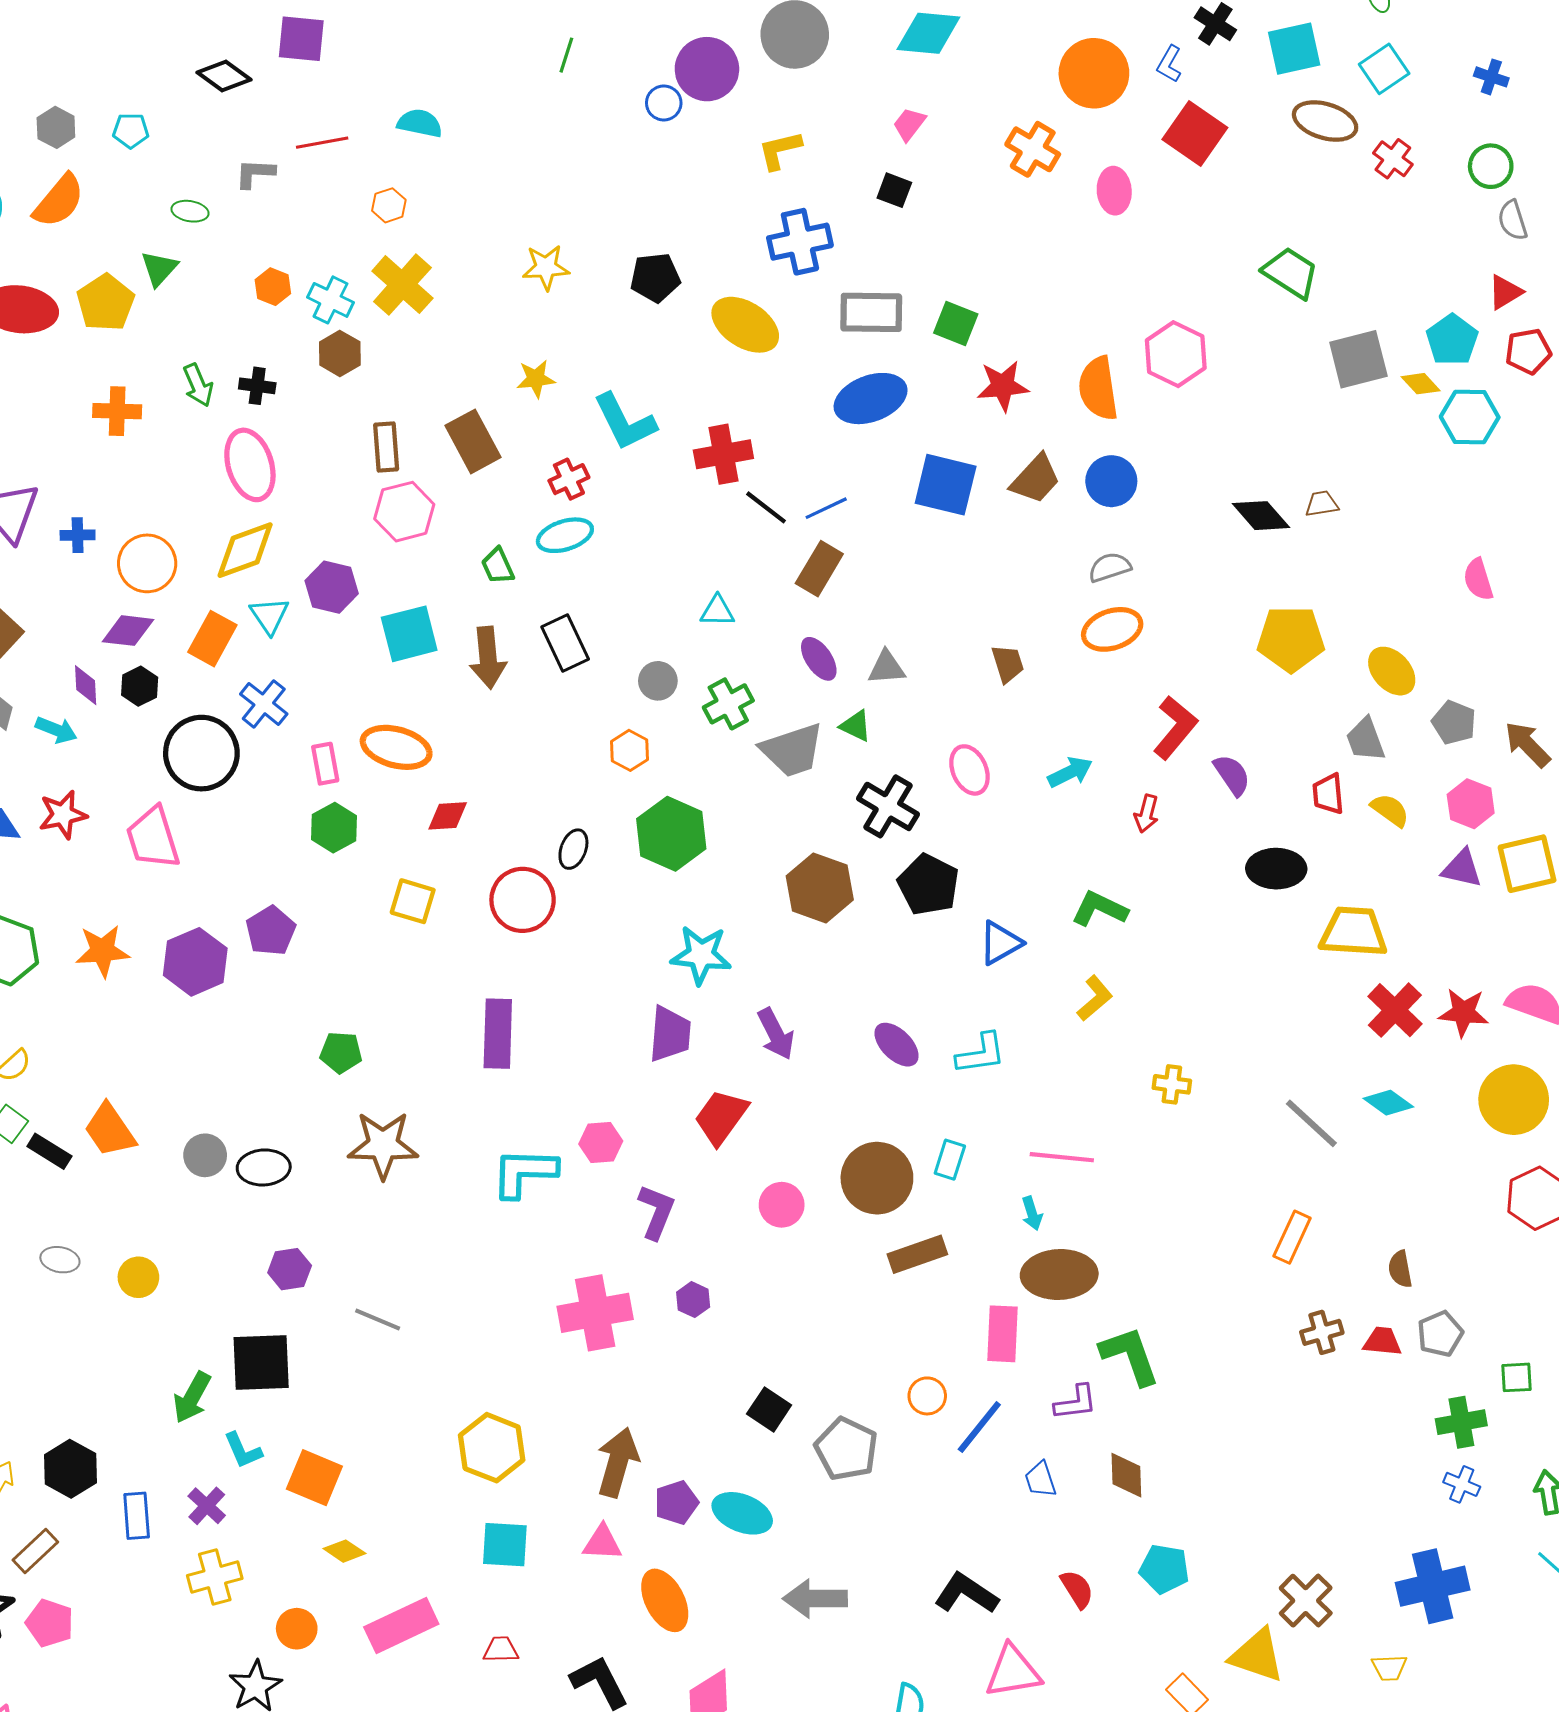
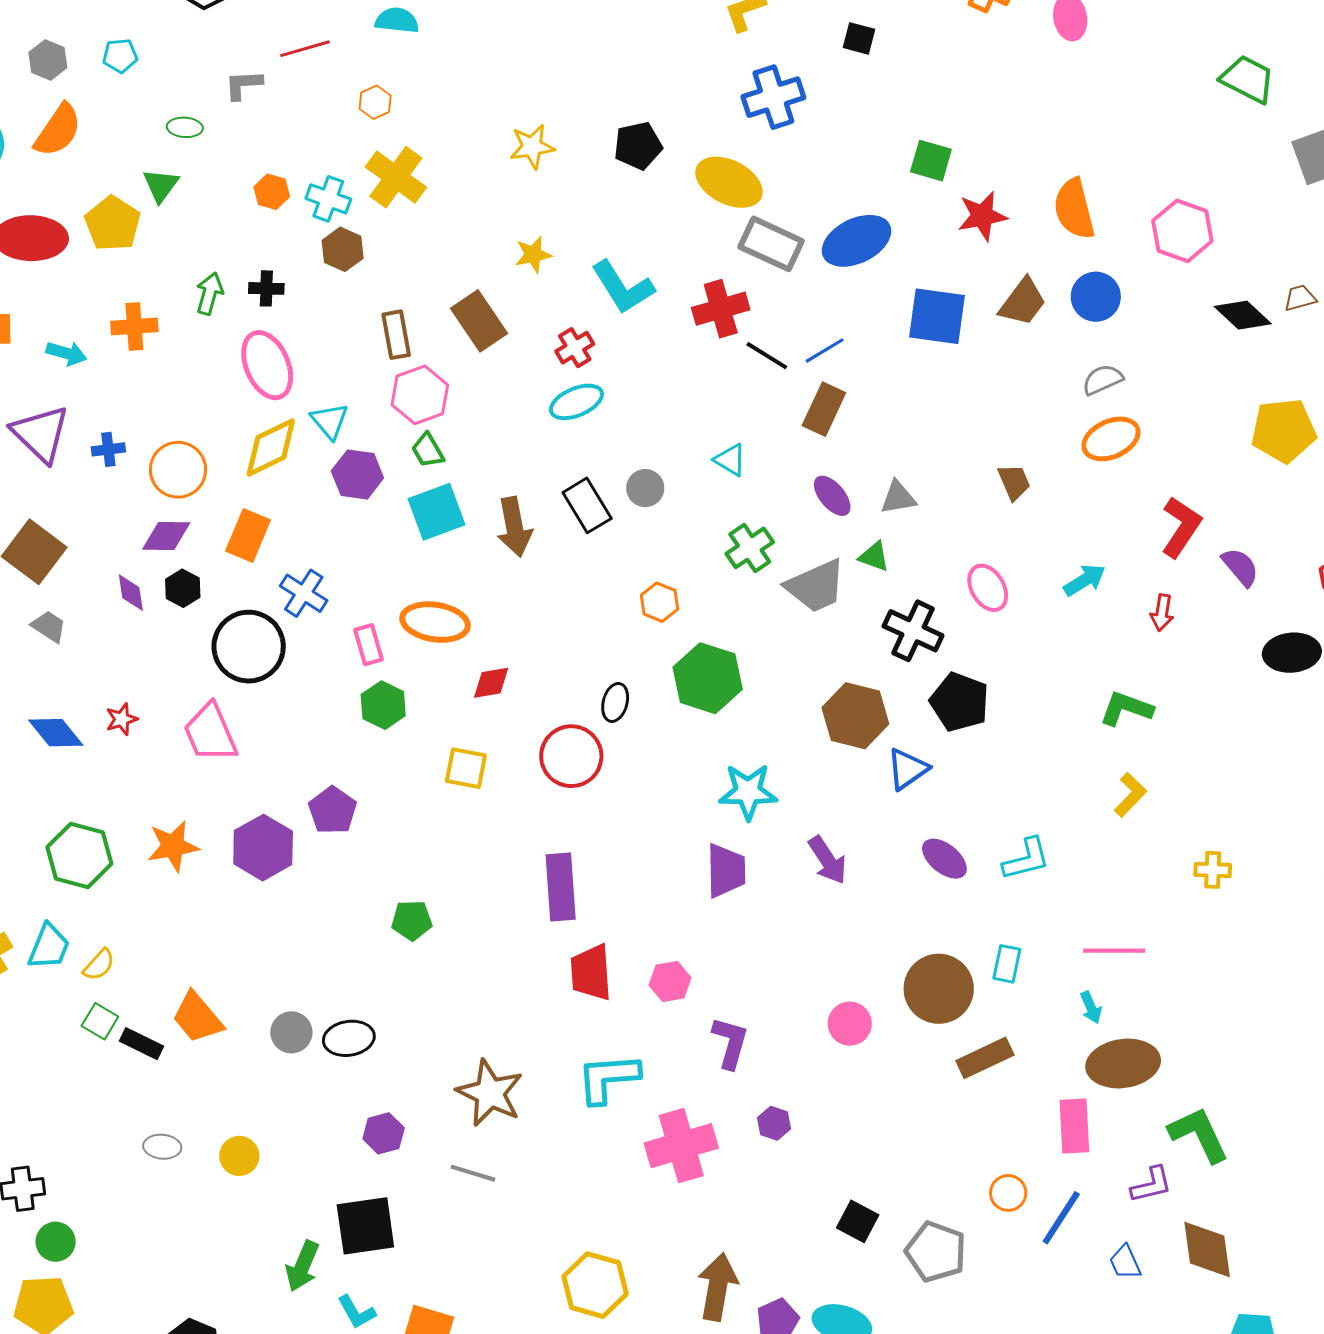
gray rectangle: (871, 312) -> (771, 244), moved, turned 30
pink hexagon: (1176, 354) -> (1182, 231), moved
green arrow: (198, 385) -> (209, 294), turned -135
green trapezoid: (498, 566) -> (428, 450), moved
cyan triangle: (717, 611) -> (730, 460), turned 36
cyan triangle: (269, 616) -> (330, 421), moved
gray circle: (658, 681) -> (645, 488), moved
cyan arrow: (56, 730) -> (66, 353), moved
red star: (63, 815) -> (122, 719), size x0.7
blue triangle: (1000, 943) -> (907, 769), moved
red trapezoid: (721, 1117) -> (591, 973), moved, turned -34
brown star: (383, 1145) -> (490, 1093), moved, turned 30
cyan L-shape: (524, 1173) -> (608, 1078), moved
brown diamond: (1126, 1475) -> (1207, 1250), size x1.4

